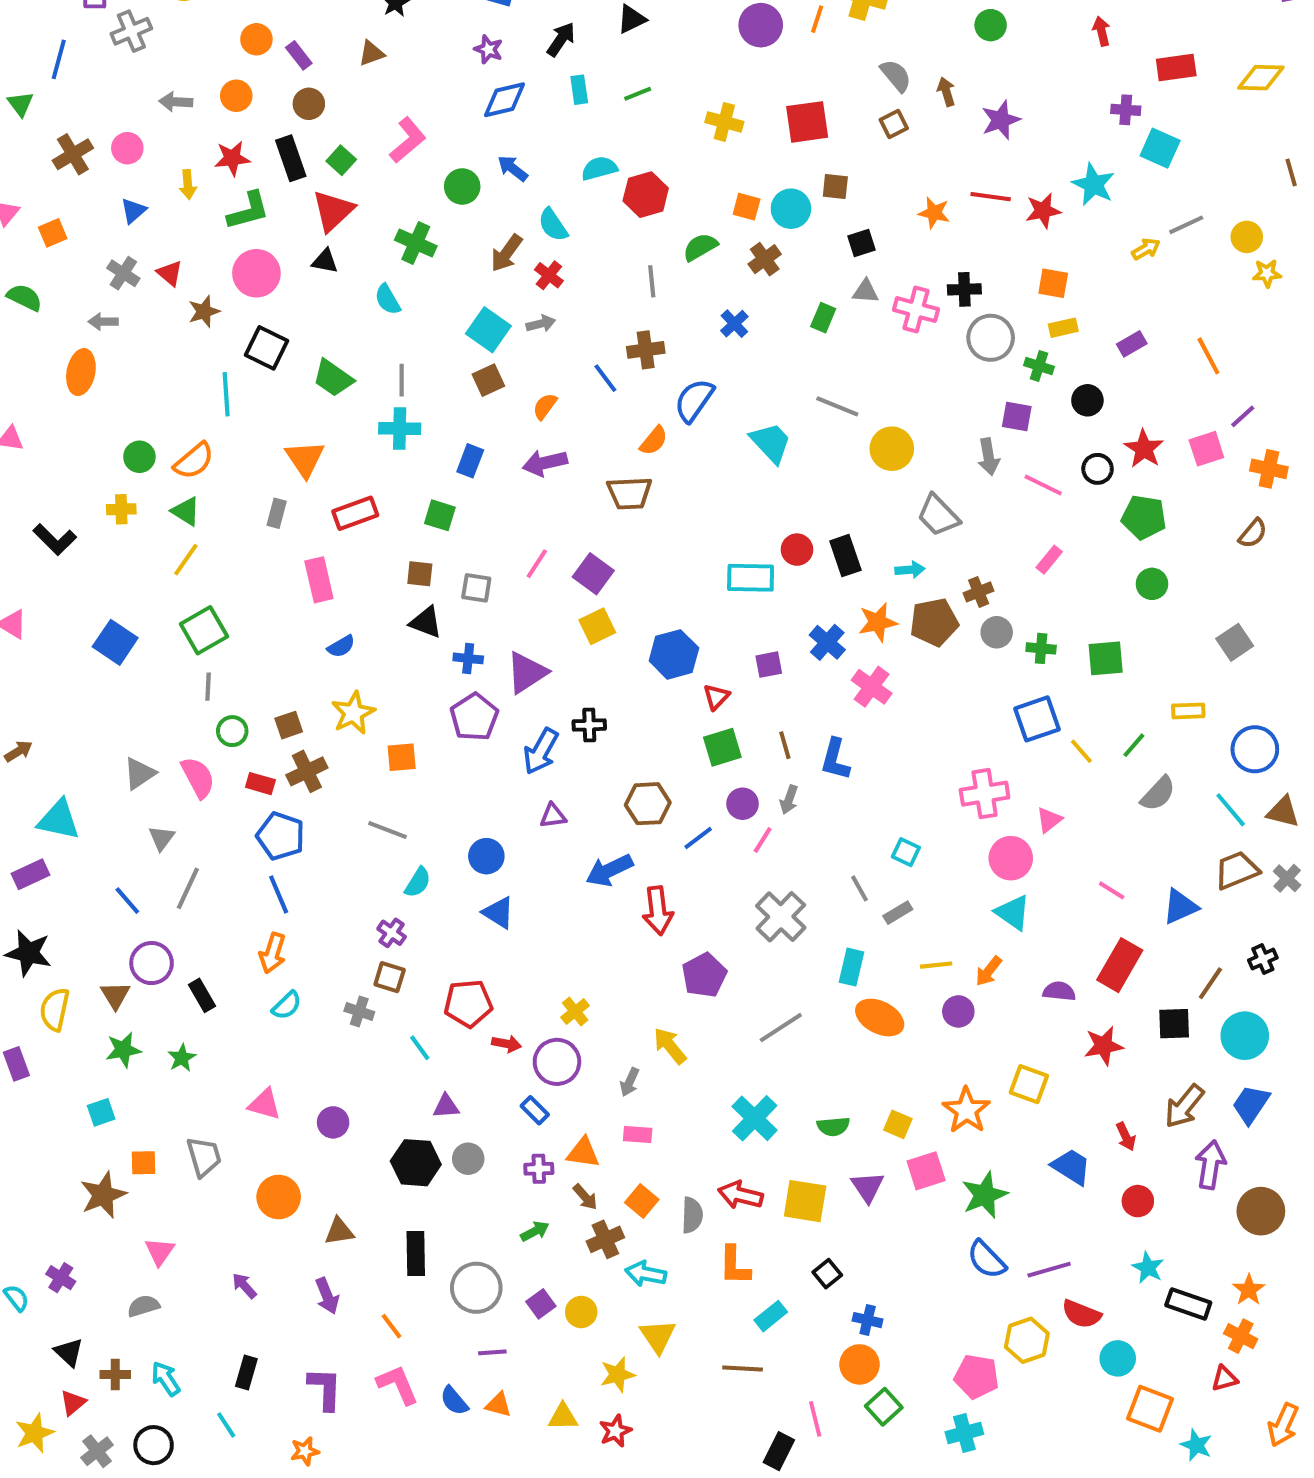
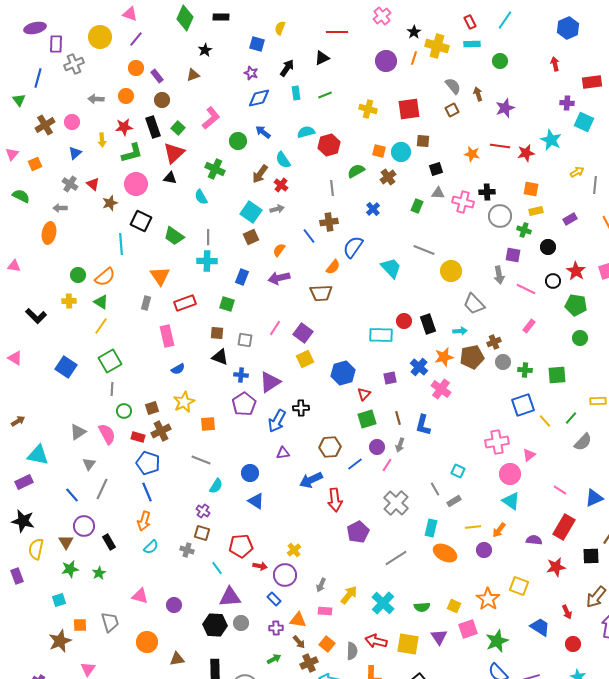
gray line: (1186, 225) -> (595, 185), moved, turned -60
yellow arrow: (670, 1046) -> (349, 595), moved, turned 78
purple triangle: (446, 1106) -> (230, 597), size x1.6

